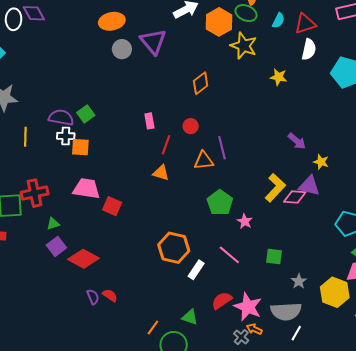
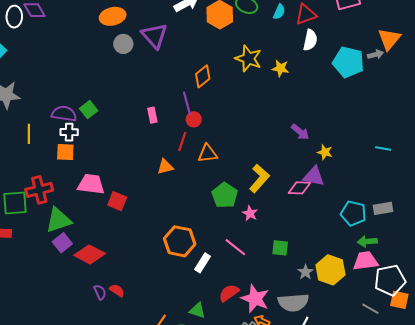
yellow star: (244, 46) -> (248, 58), moved
red line: (166, 145) -> (182, 142), moved
orange square: (80, 147) -> (65, 152), moved
purple line: (222, 148) -> (187, 103), moved
orange triangle: (161, 173) -> (165, 167), turned -30
yellow L-shape: (275, 188) -> (259, 178), moved
green triangle: (53, 224) -> (58, 220), size x2.0
yellow hexagon: (335, 292) -> (330, 270), moved

